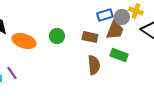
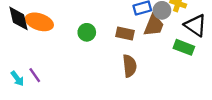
orange ellipse: (24, 41) -> (39, 22), moved
green rectangle: (119, 55) -> (184, 47), moved

